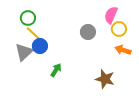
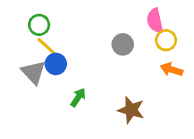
pink semicircle: (111, 15) -> (155, 21), turned -36
gray triangle: (24, 52) -> (33, 72), turned -30
brown star: (105, 79) -> (131, 110), moved

